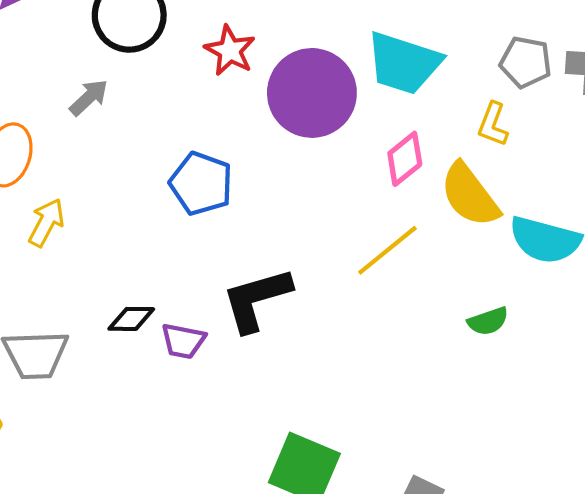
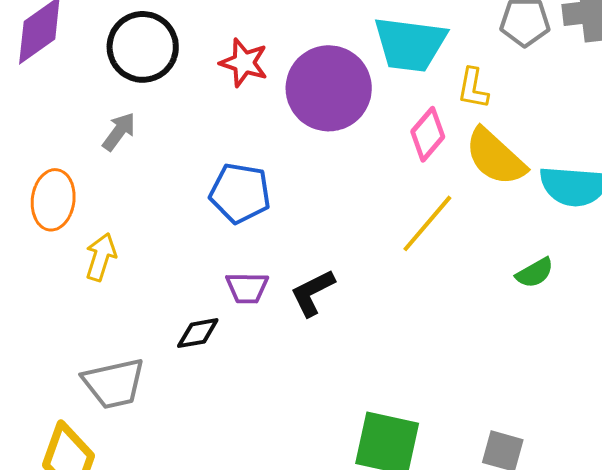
yellow L-shape: (493, 124) -> (473, 88), moved
black L-shape: (256, 299) -> (312, 293), size x0.7
purple trapezoid: (183, 341) -> (247, 288), moved

